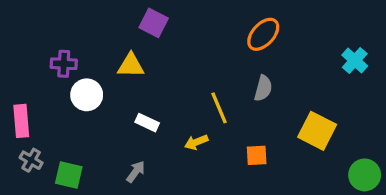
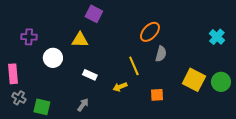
orange ellipse: (263, 34) -> (150, 32), moved
purple cross: (64, 64) -> (29, 37), moved
green circle: (365, 175) -> (221, 82), moved

